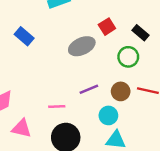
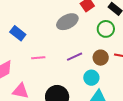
blue rectangle: (24, 36) -> (18, 33), moved
pink line: (57, 107) -> (38, 58), moved

